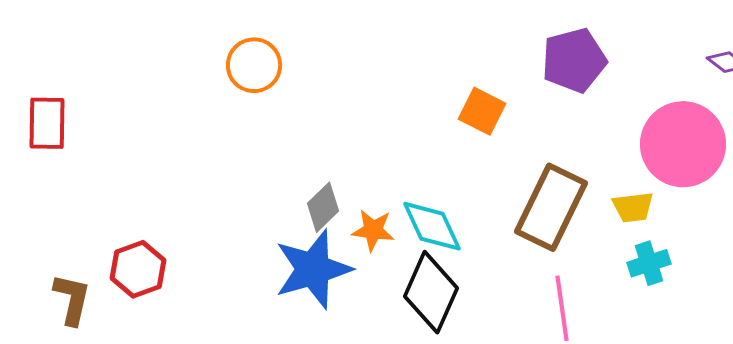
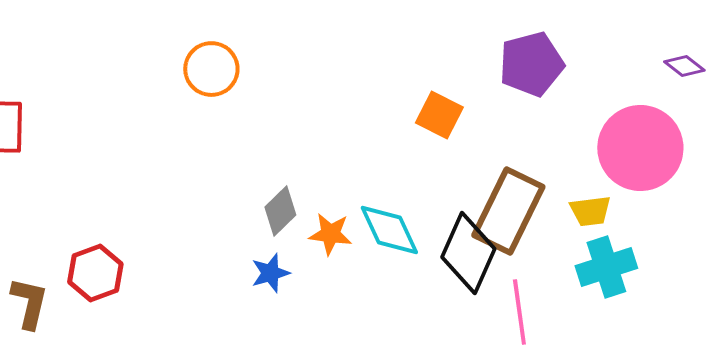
cyan cross: (649, 263) -> (606, 267), size x1.4
blue star: (313, 269) -> (270, 273), size x0.5
black diamond: (431, 292) -> (468, 253), moved

